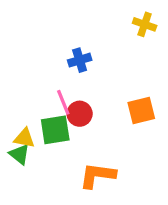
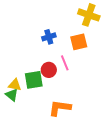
yellow cross: (145, 24) -> (89, 15), size x1.5
pink line: (63, 102) -> (65, 63), moved
orange square: (141, 110) -> (79, 42), moved

